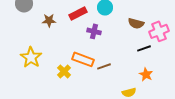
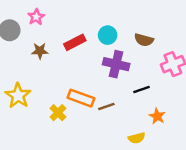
brown semicircle: (136, 23) -> (144, 40), moved
purple cross: (94, 31) -> (116, 64), moved, size x1.5
black line: (144, 48) -> (141, 90), moved

